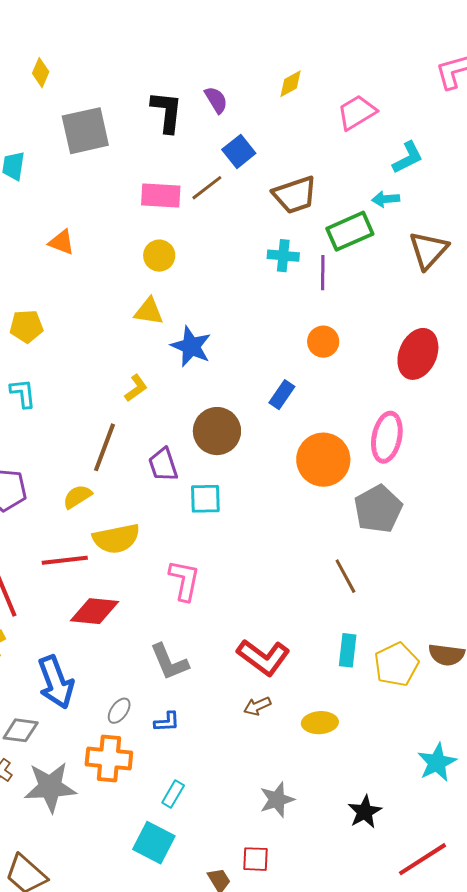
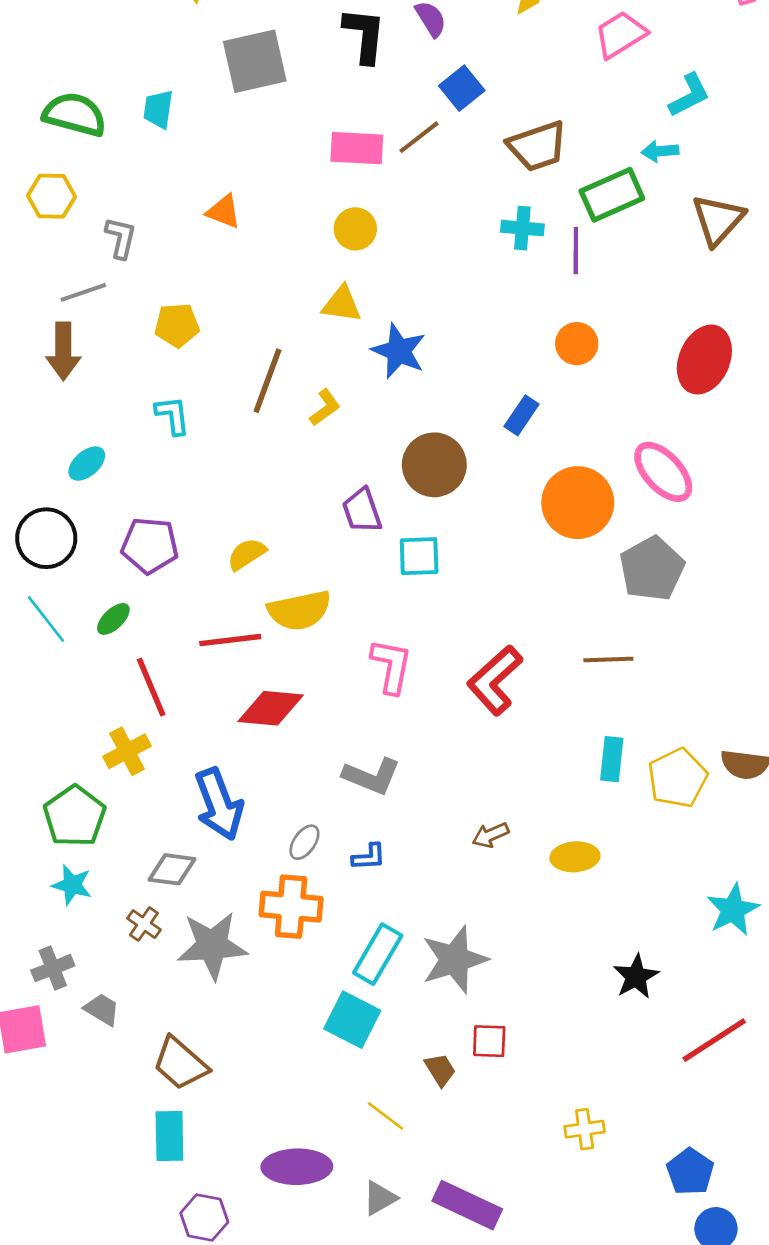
pink ellipse: (387, 437) -> (663, 472), turned -54
brown line: (105, 447) -> (268, 381), moved
brown line: (345, 576) -> (608, 659), turned -63
red L-shape: (263, 657) -> (495, 680), moved, turned 102
gray L-shape: (169, 662) -> (372, 776), turned -45
cyan rectangle: (173, 794) -> (378, 954), size x1.6
gray star: (277, 800) -> (454, 960), moved, size x1.4

